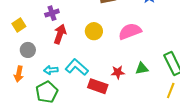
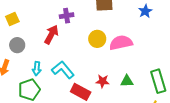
purple cross: (52, 13) -> (67, 16), moved
yellow circle: (94, 31) -> (97, 39), moved
cyan arrow: (51, 70) -> (37, 69), turned -88

